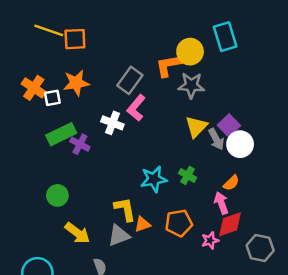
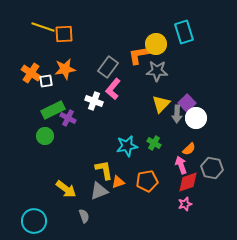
gray arrow: (216, 139) -> (177, 114), turned 30
green circle: (57, 195) -> (45, 136), moved
pink star: (210, 240) -> (185, 204), moved
gray hexagon: (260, 248) -> (212, 168), moved

